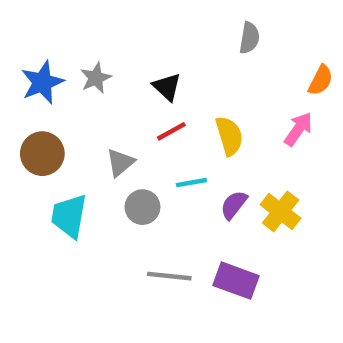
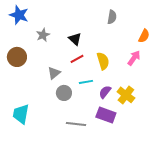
blue star: (42, 82) -> (19, 15), moved, turned -30
brown circle: (42, 154) -> (17, 57), moved
cyan trapezoid: (69, 216) -> (21, 114), moved
purple rectangle: (236, 281) -> (106, 115), moved

